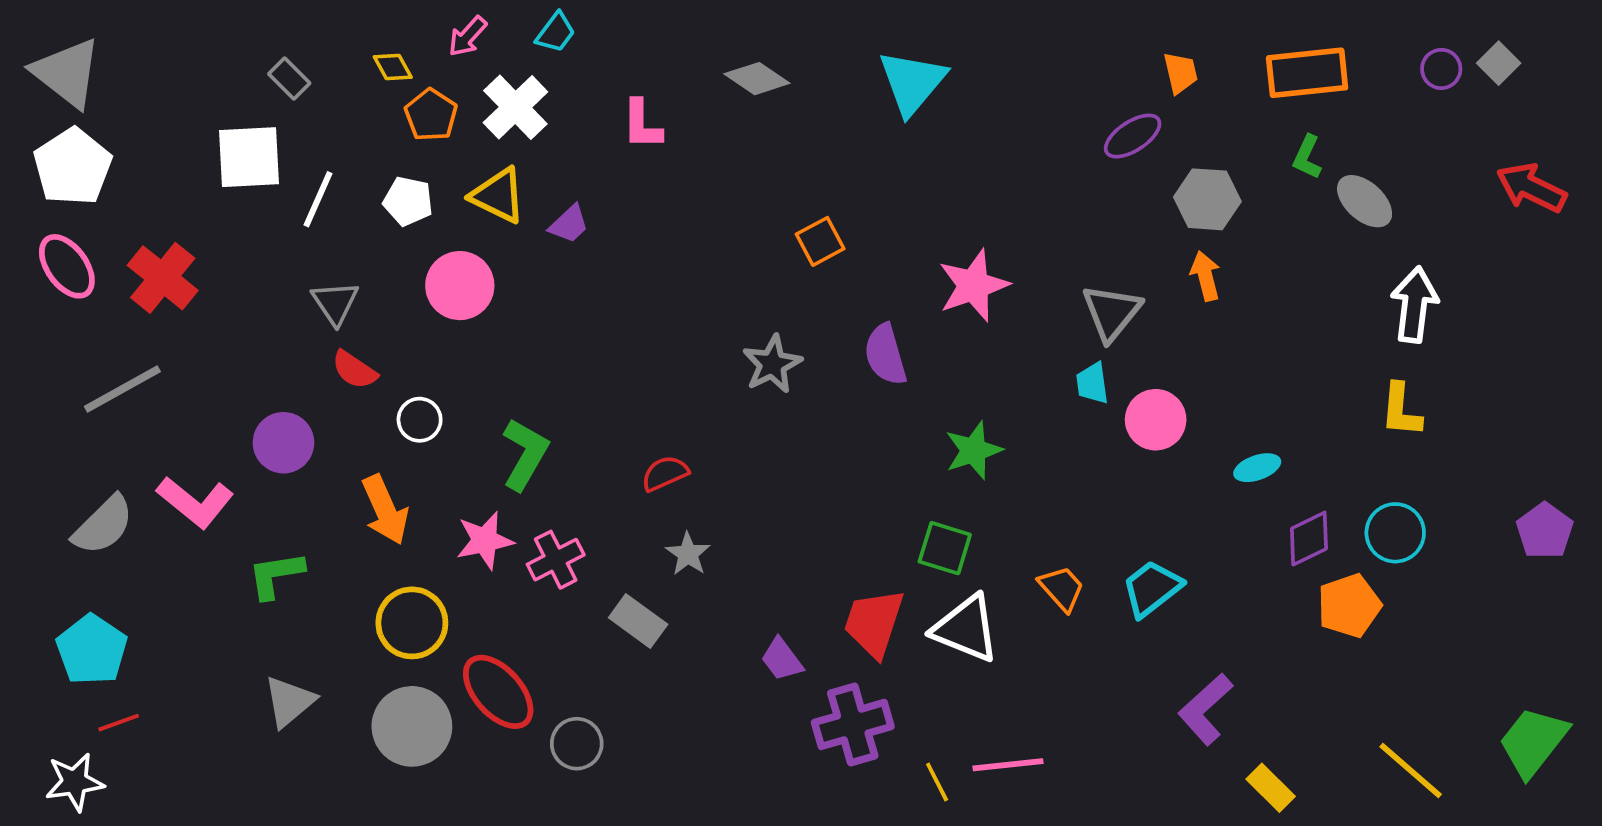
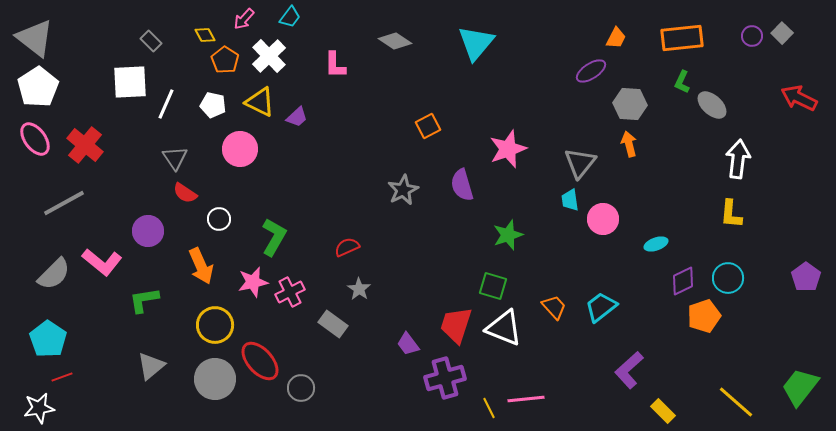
orange trapezoid: (1181, 73) -> (616, 38), turned 40

